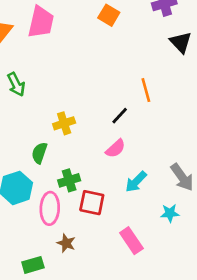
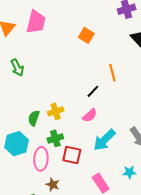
orange square: (109, 15) -> (86, 35), moved
yellow cross: (64, 123) -> (56, 111), moved
cyan arrow: (136, 182) -> (104, 140), size x1.4
cyan star: (170, 213) -> (129, 172), moved

